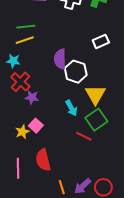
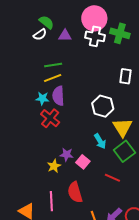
white rectangle: (101, 41) -> (126, 76), turned -56
purple semicircle: (60, 59) -> (58, 96), moved
purple star: (32, 97) -> (67, 155), moved
pink square: (36, 126) -> (83, 162), moved
red line: (84, 136) -> (112, 178), moved

